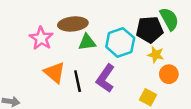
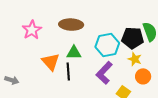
pink star: (41, 38) -> (32, 30), moved
green triangle: (87, 42) -> (74, 53), moved
purple L-shape: (105, 78) -> (104, 73), moved

